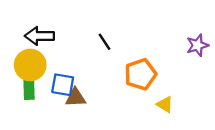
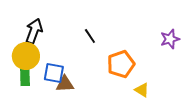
black arrow: (39, 36) -> (34, 31), turned 110

